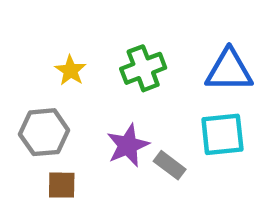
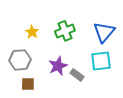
blue triangle: (229, 70) -> (104, 32), turned -50

